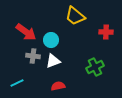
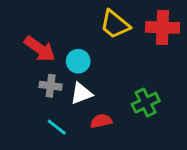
red cross: (106, 32) -> (162, 27), moved, size x1.5
cyan line: (17, 83) -> (57, 127), moved, turned 64
red semicircle: (58, 86) -> (101, 121), moved

